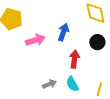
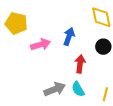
gray arrow: (49, 84) -> (55, 89), size x1.5

